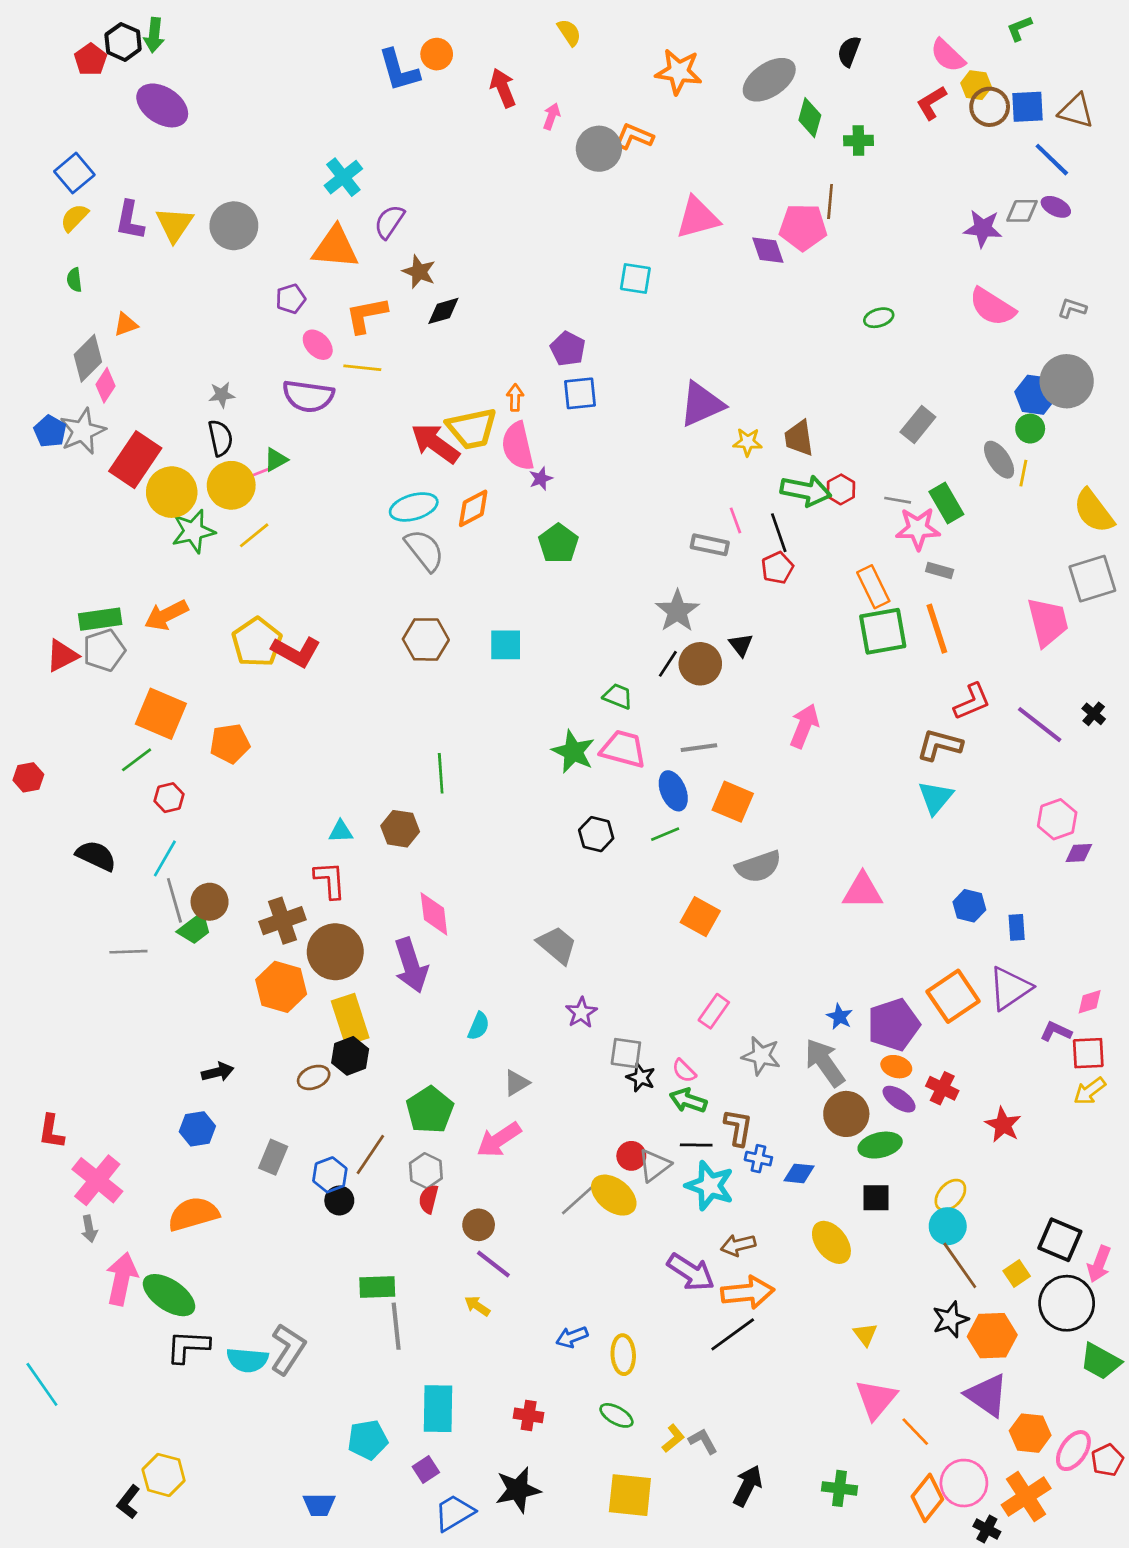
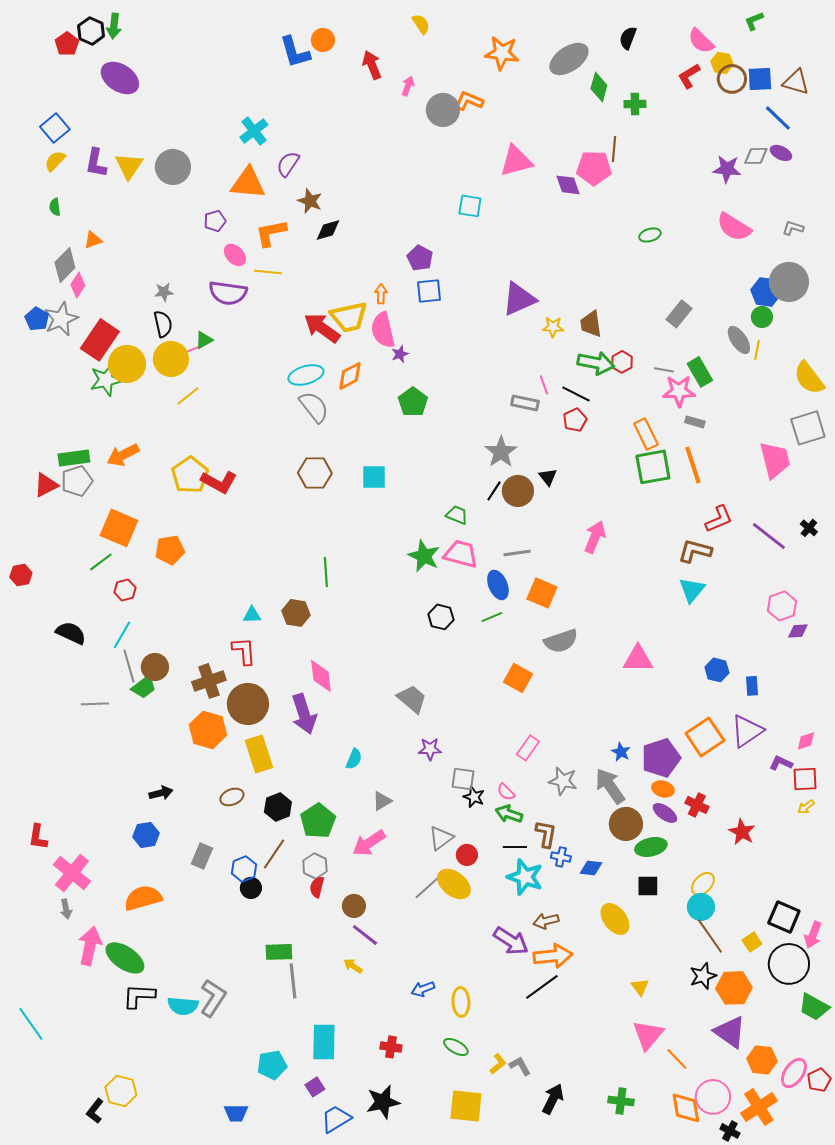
green star: (193, 531) -> (106, 380), moved
black line: (779, 533) -> (576, 394), turned -44
purple star: (581, 1013) -> (430, 749), turned 30
black hexagon: (350, 1056) -> (278, 807), moved
yellow arrow: (1090, 1091) -> (806, 807), size x0.7
gray triangle: (654, 1165) -> (441, 838), moved
orange diamond: (927, 1498) -> (686, 1108), turned -48

